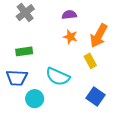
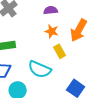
yellow rectangle: (90, 61) -> (60, 51), moved

